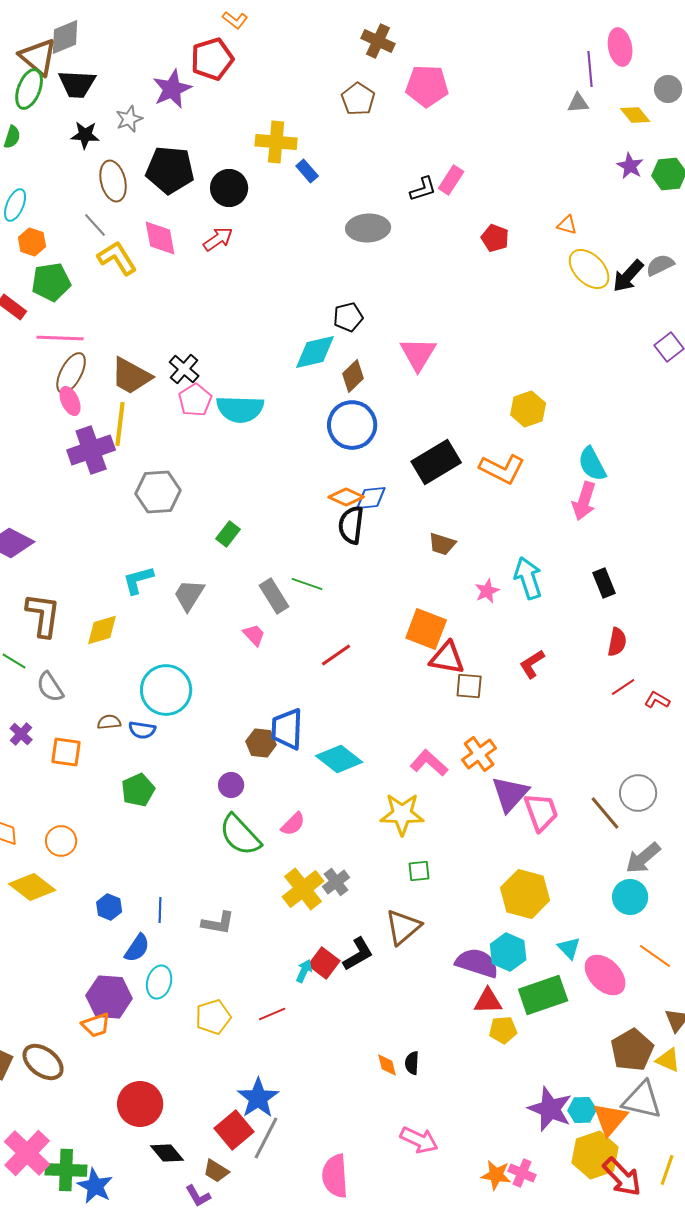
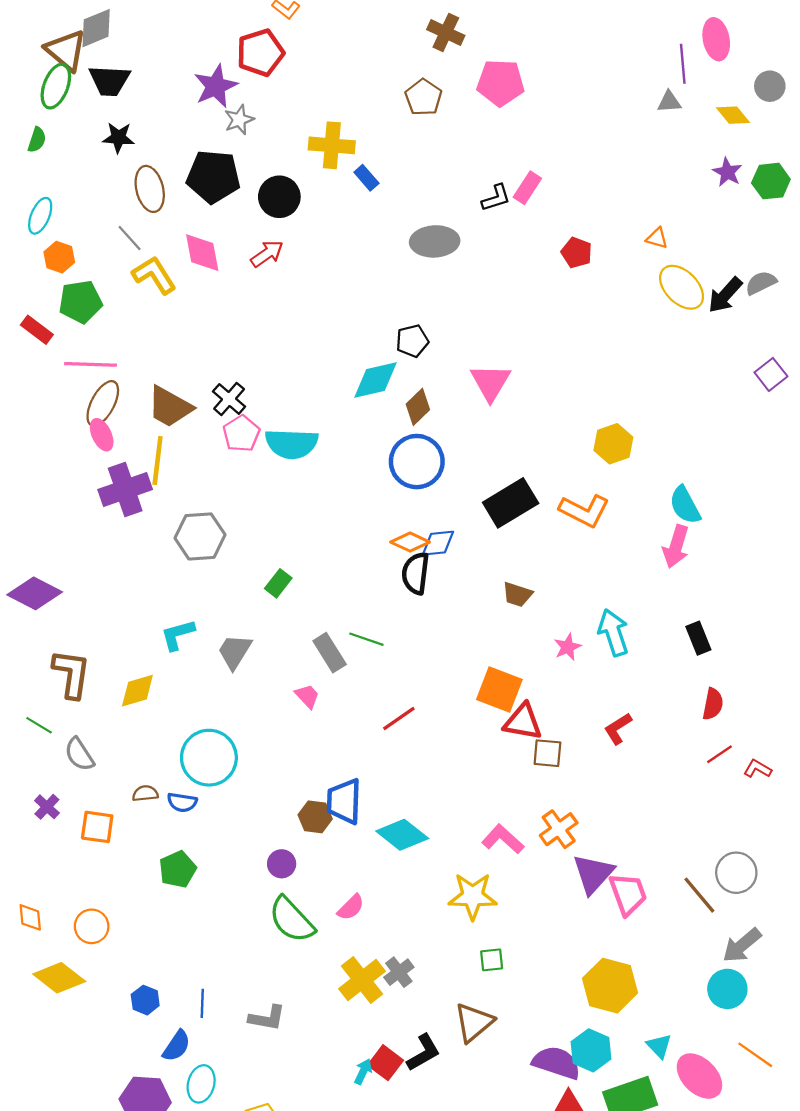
gray star: (129, 119) -> (239, 120), moved

